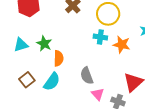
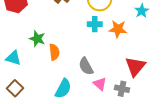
cyan triangle: (21, 45) -> (13, 58), moved, turned 42
brown square: (27, 80) -> (15, 88), moved
cyan semicircle: (52, 82) -> (63, 89), moved

